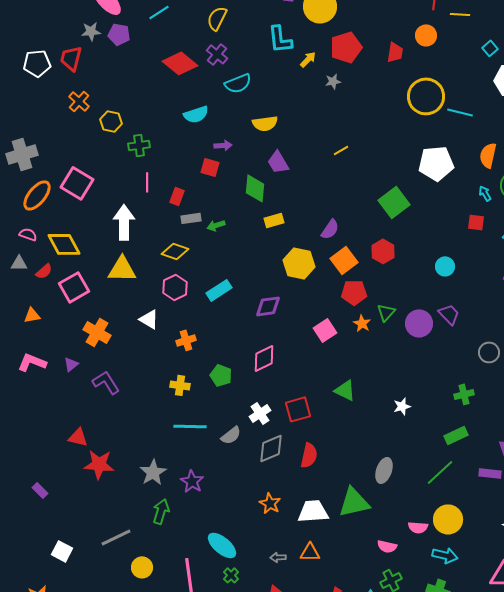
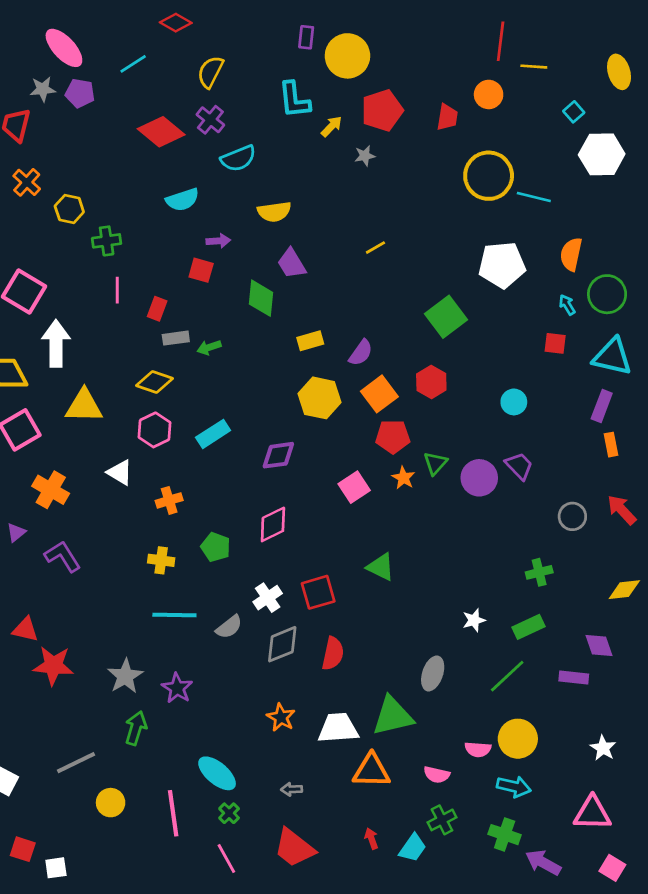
yellow rectangle: (274, 220) -> (310, 341), moved
white arrow: (124, 222) -> (56, 343), moved
white star: (402, 406) -> (474, 620), moved
orange triangle: (310, 552) -> (371, 771), moved, size x1.4

